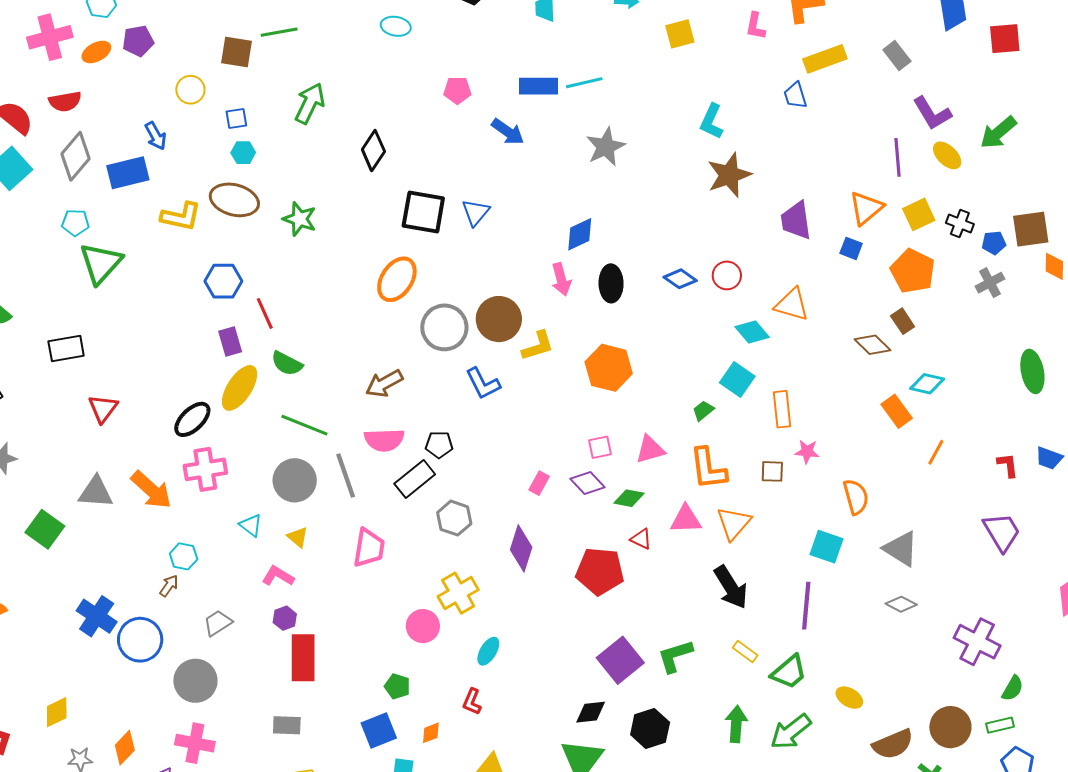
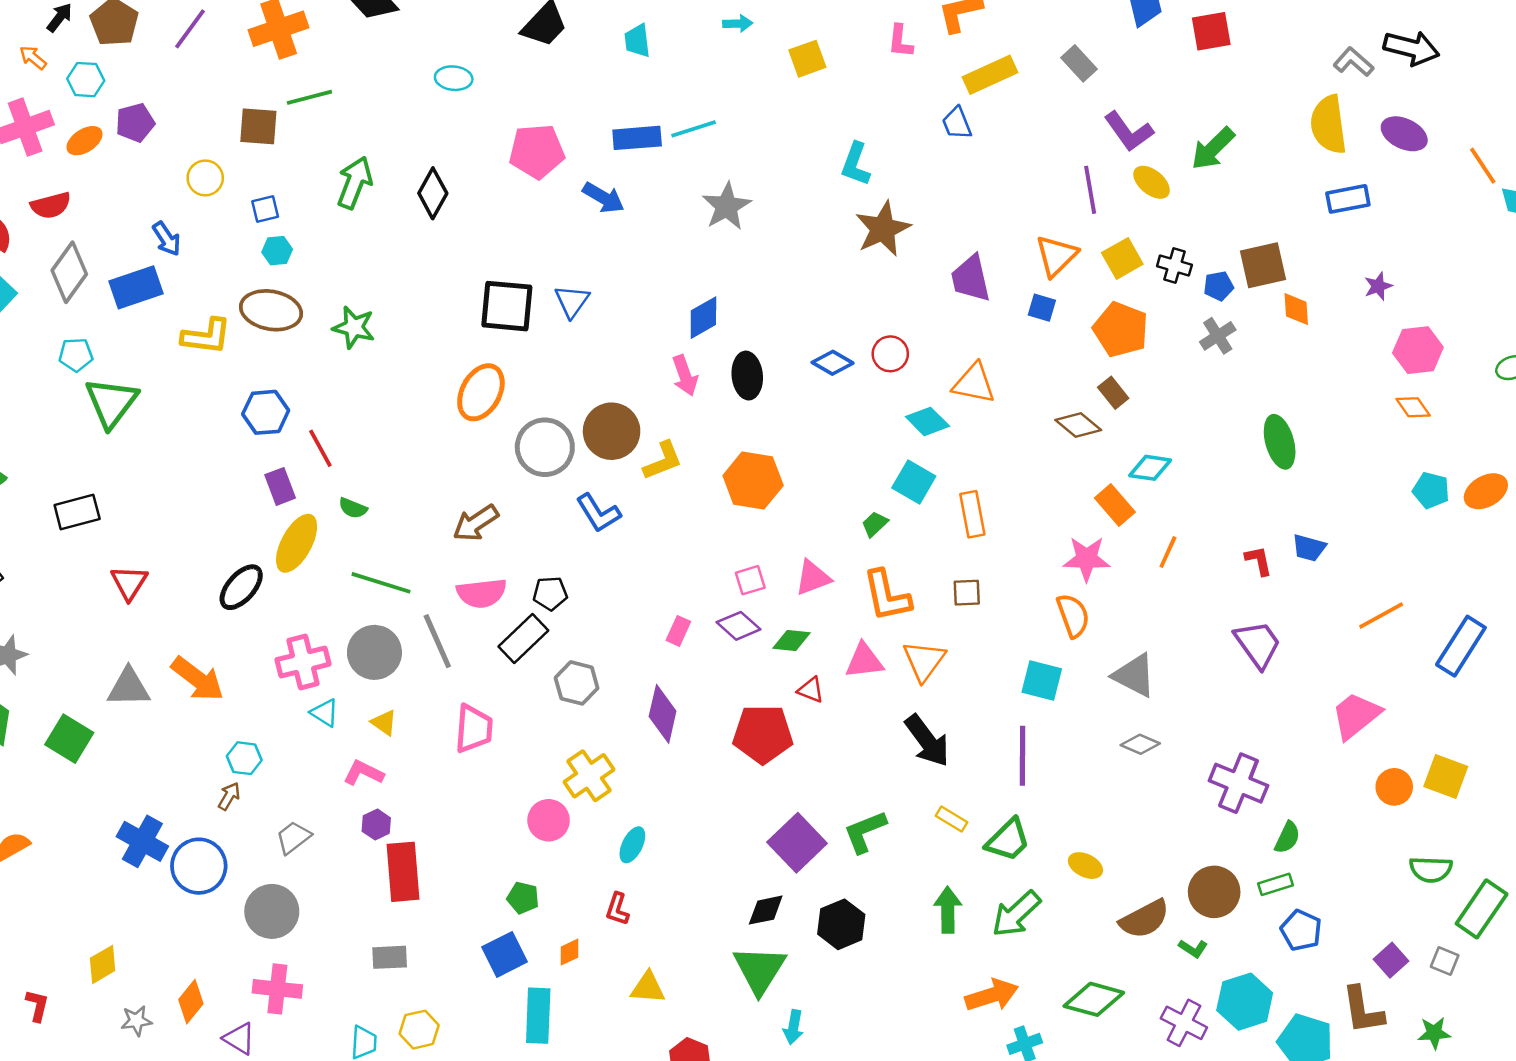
pink pentagon: (457, 90) -> (537, 151), size x1.6
black diamond: (373, 150) -> (433, 193), moved
green semicircle: (287, 364) -> (353, 508), size x0.7
pink star: (807, 452) -> (1087, 559), moved, size x1.5
pink cross: (205, 469) -> (303, 662), moved

